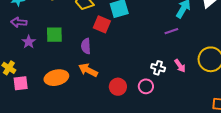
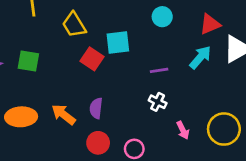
purple line: (171, 31) -> (159, 70), moved
purple semicircle: (86, 46) -> (96, 108), moved
white cross: (158, 68) -> (158, 102), moved

